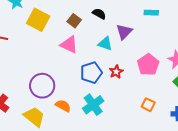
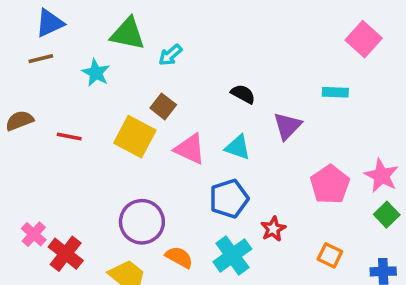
yellow square: (38, 20) -> (135, 137), moved
brown square: (74, 21) -> (163, 106), moved
cyan triangle: (105, 44) -> (238, 147), moved
red star: (116, 72) -> (273, 229), moved

